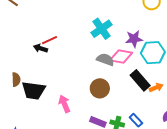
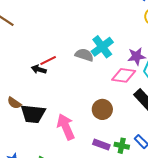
gray semicircle: (105, 59) -> (84, 55), moved
brown semicircle: (16, 80) -> (14, 103), turned 128
pink arrow: (64, 104) -> (66, 127), size x1.4

